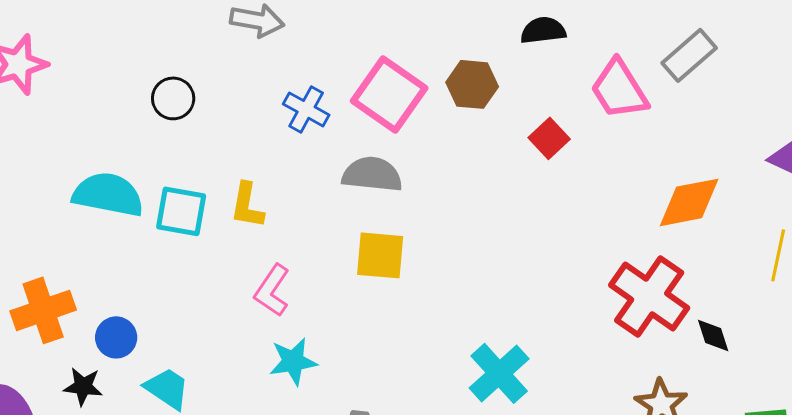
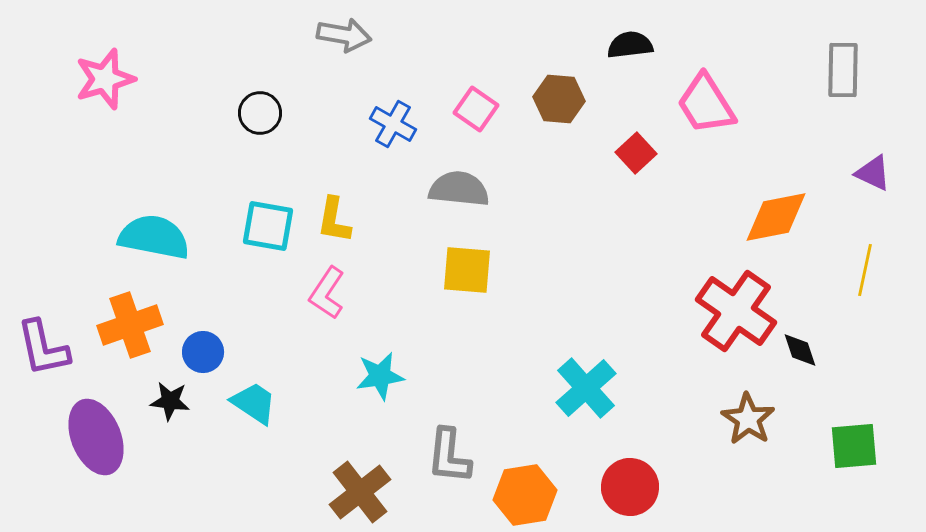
gray rectangle: (689, 55) -> (843, 70), moved, turned -48
pink square: (389, 94) -> (476, 109), size x0.6
cyan semicircle: (108, 194) -> (154, 237), moved
pink L-shape: (272, 290) -> (327, 293), moved

